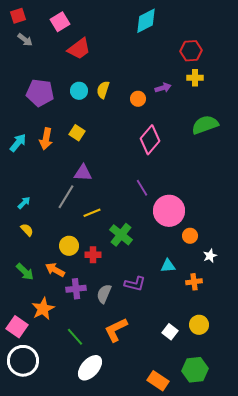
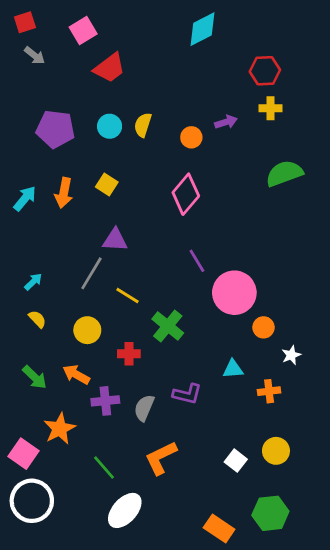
pink diamond: (150, 140) -> (186, 194), moved
yellow line: (92, 213) -> (128, 295), turned 54
yellow circle: (69, 246) -> (87, 330), moved

